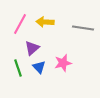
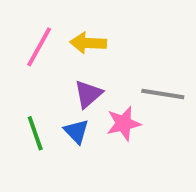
gray line: (83, 28) -> (163, 94), moved
purple triangle: (32, 48) -> (88, 94), moved

